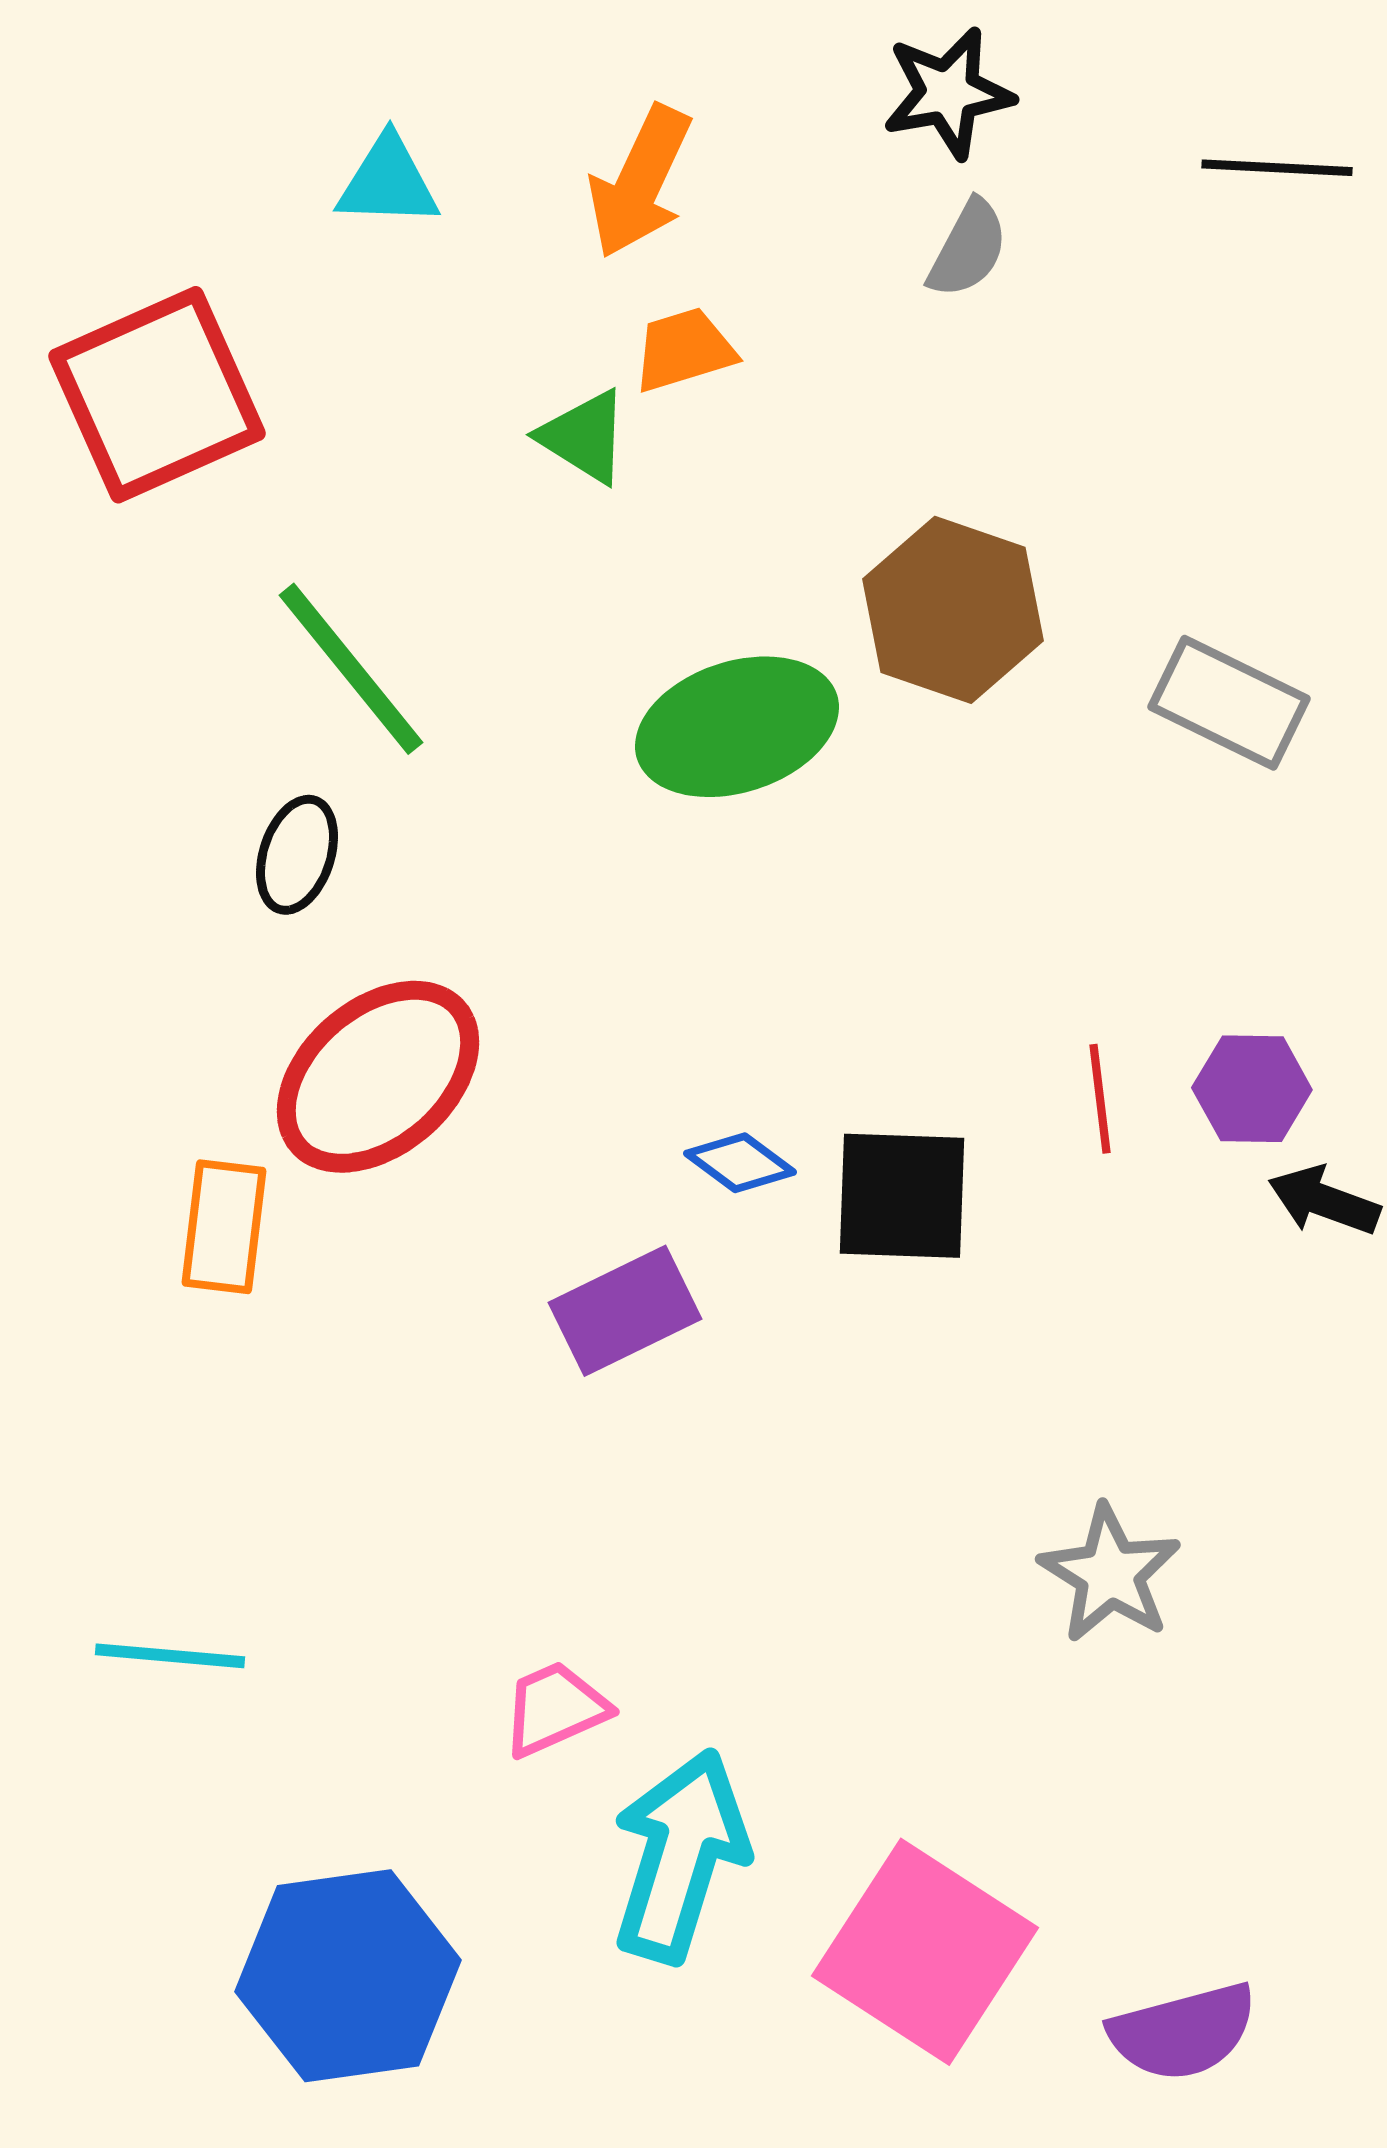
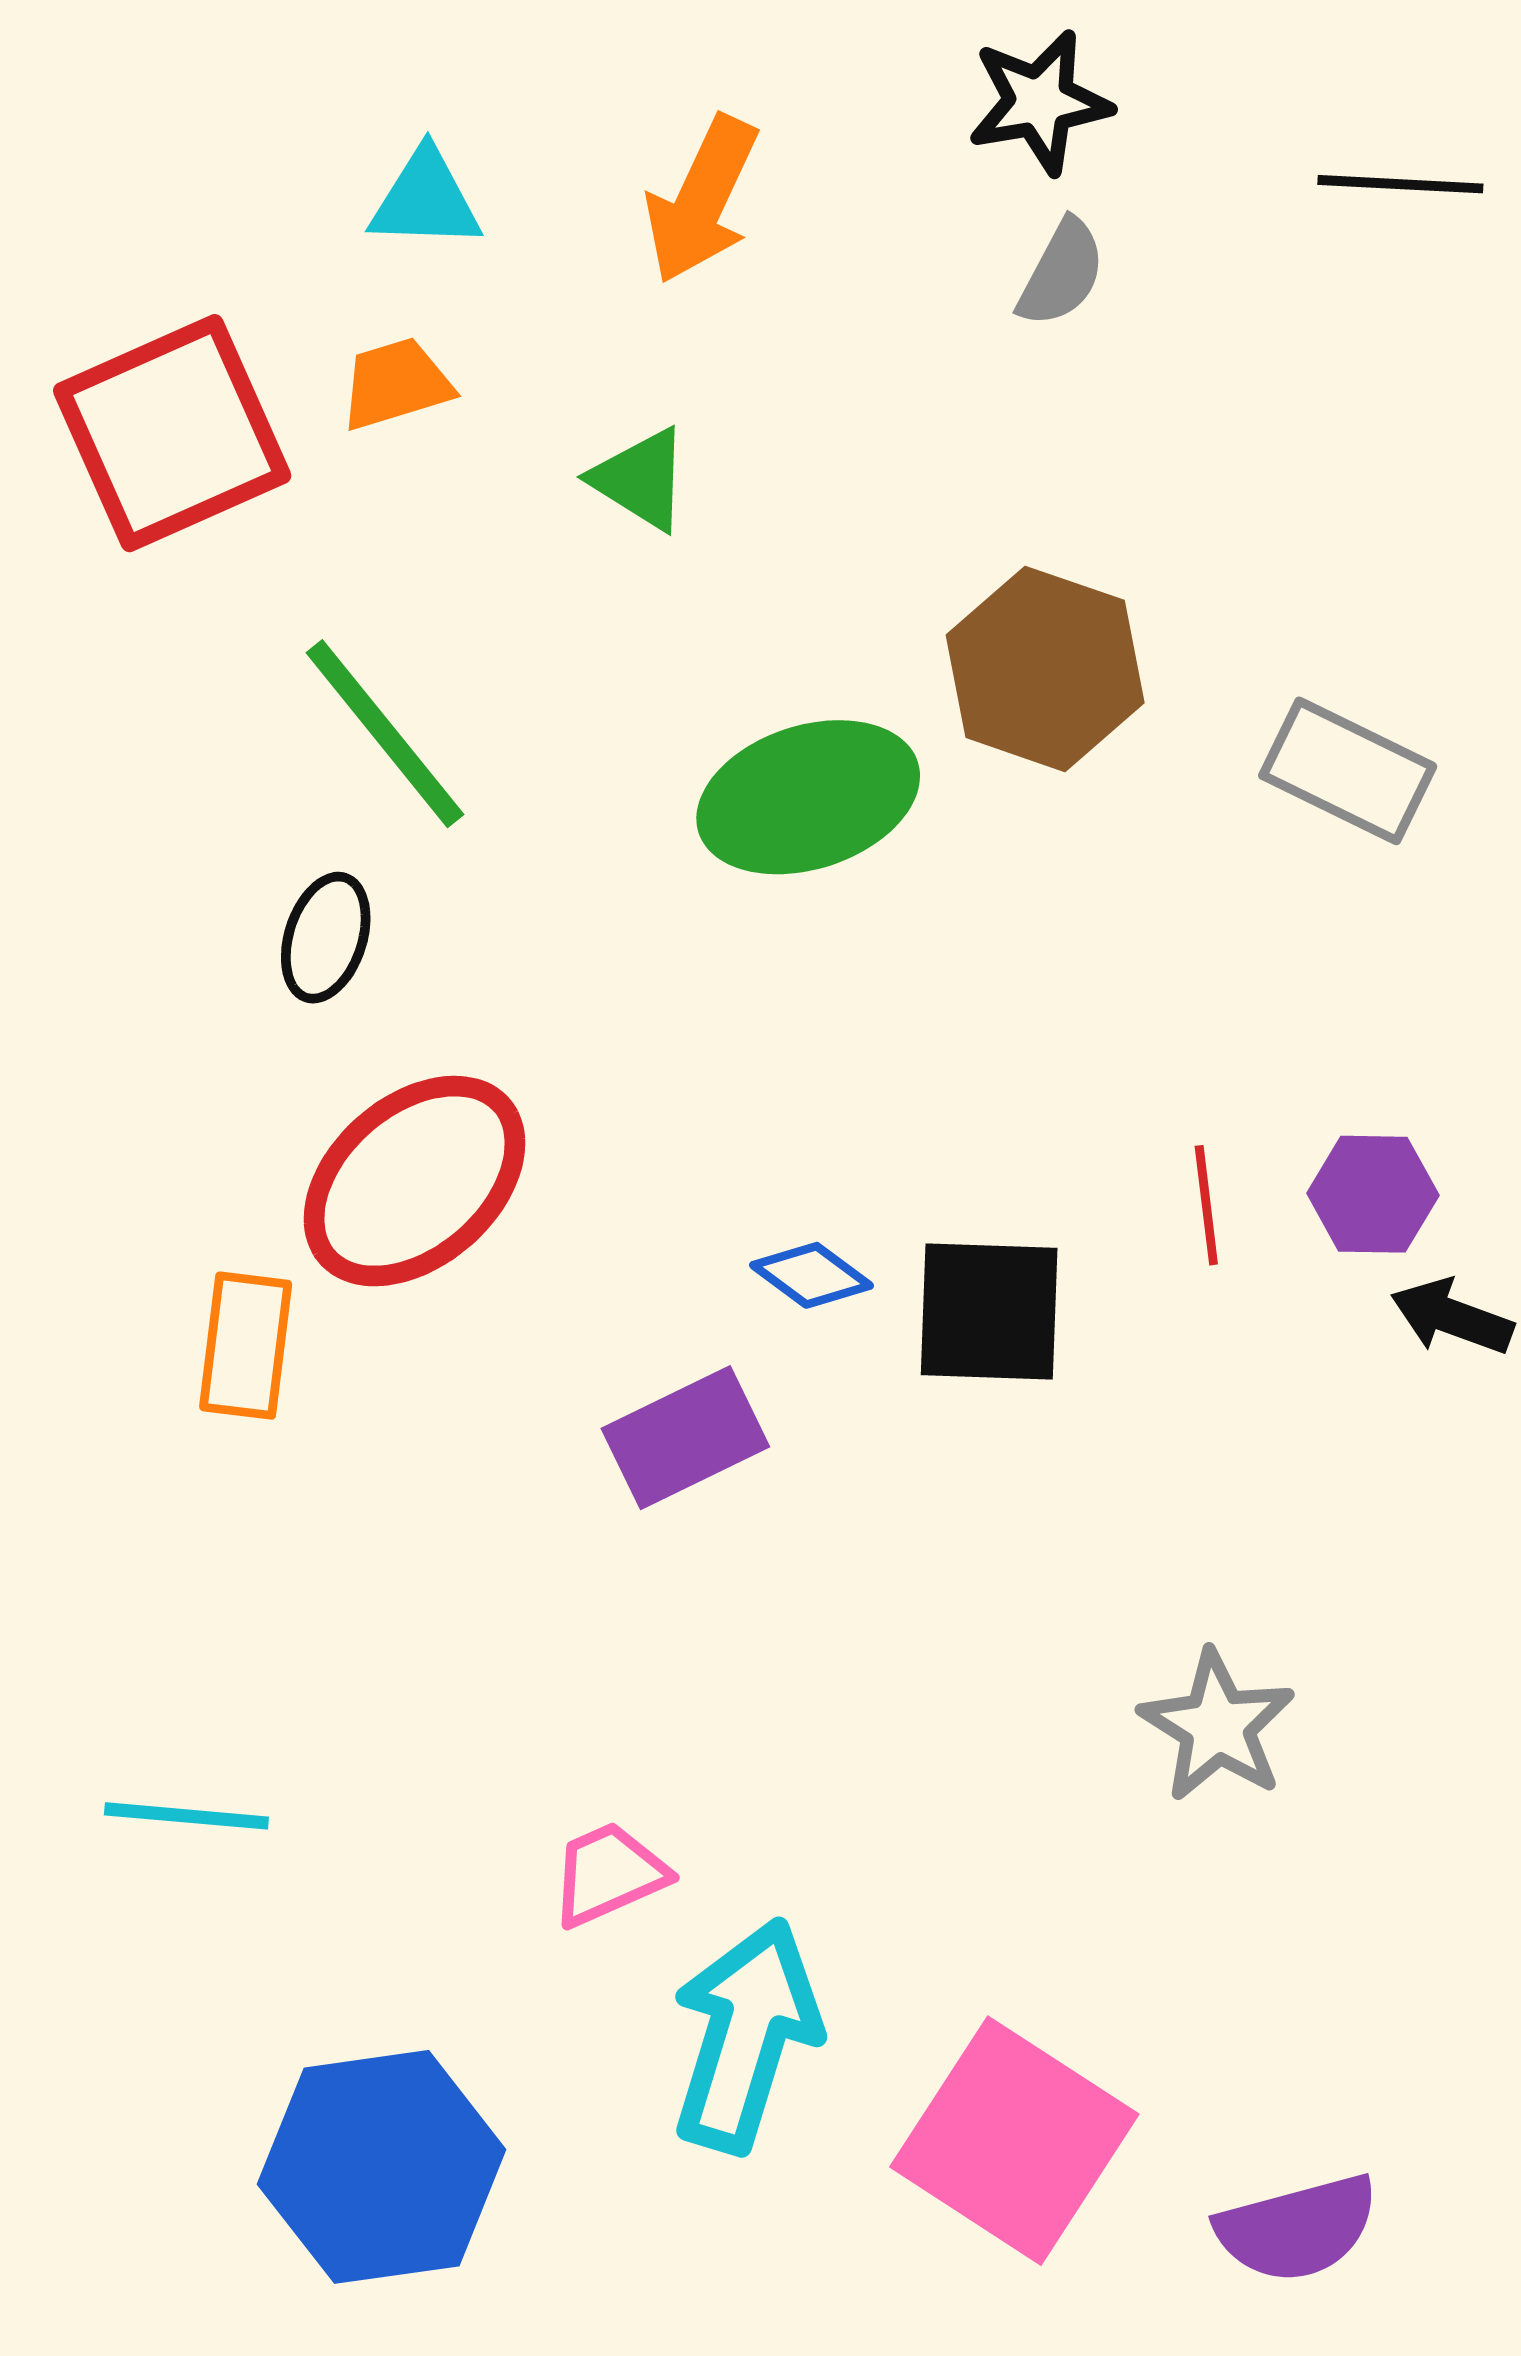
orange trapezoid: (684, 350) -> (396, 384), moved

